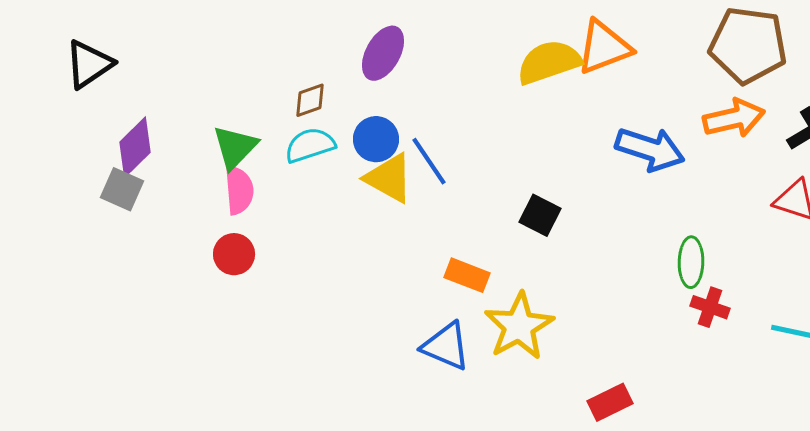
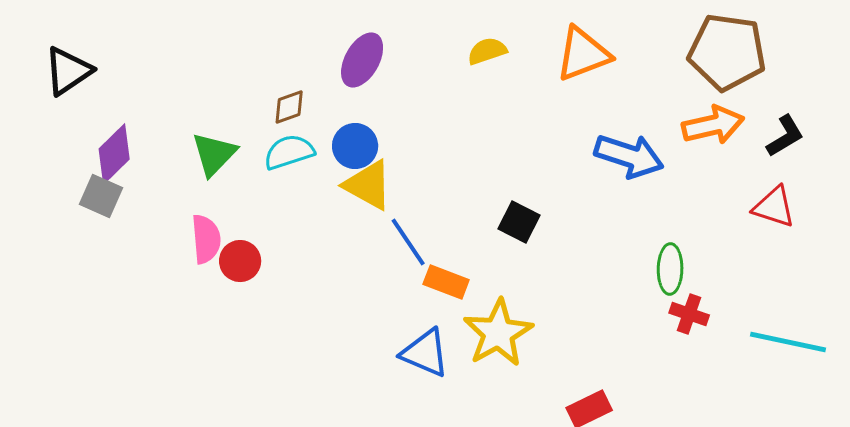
yellow semicircle: (549, 62) -> (487, 51), moved, size x0.6
blue line: (429, 161) -> (408, 242), moved
pink semicircle: (239, 190) -> (206, 239), moved
red circle: (234, 254) -> (240, 261), moved

